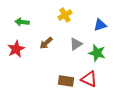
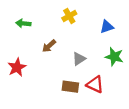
gray triangle: (76, 44) -> (79, 59), moved
red star: (16, 49) -> (17, 67), moved
green star: (97, 53) -> (114, 57), moved

